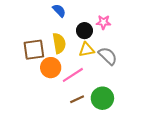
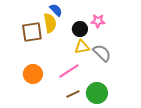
yellow semicircle: (59, 43) -> (50, 23), moved
brown square: (34, 50) -> (32, 32), moved
orange circle: (51, 68) -> (33, 74), moved

